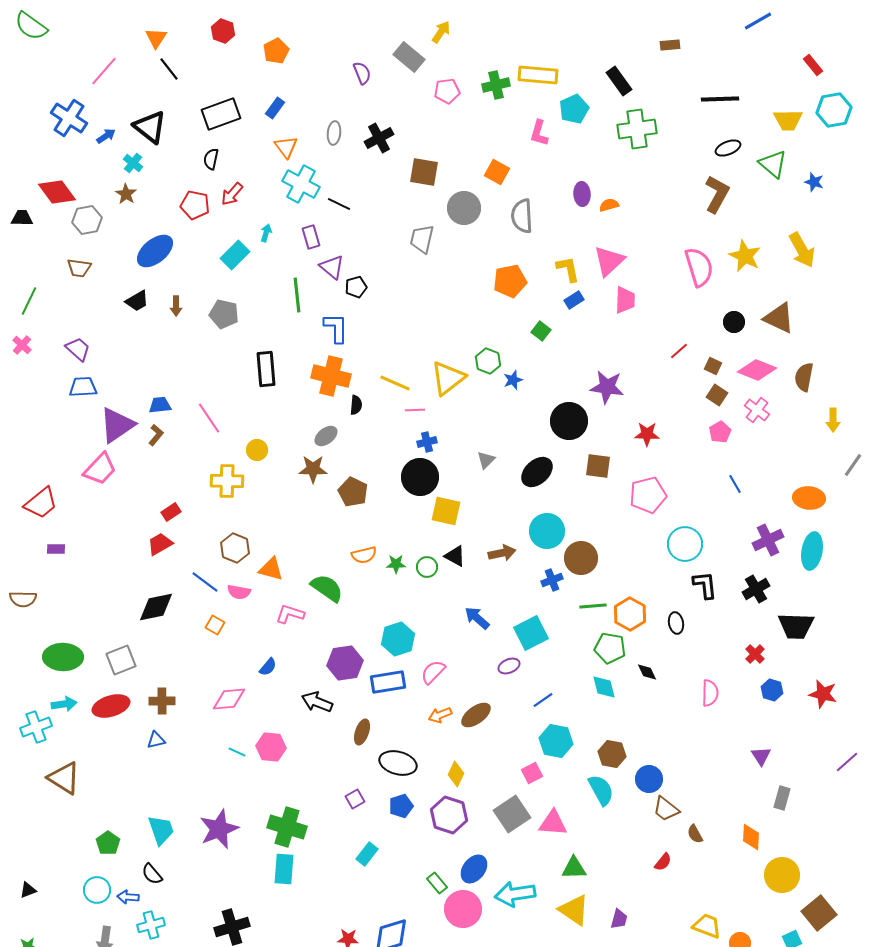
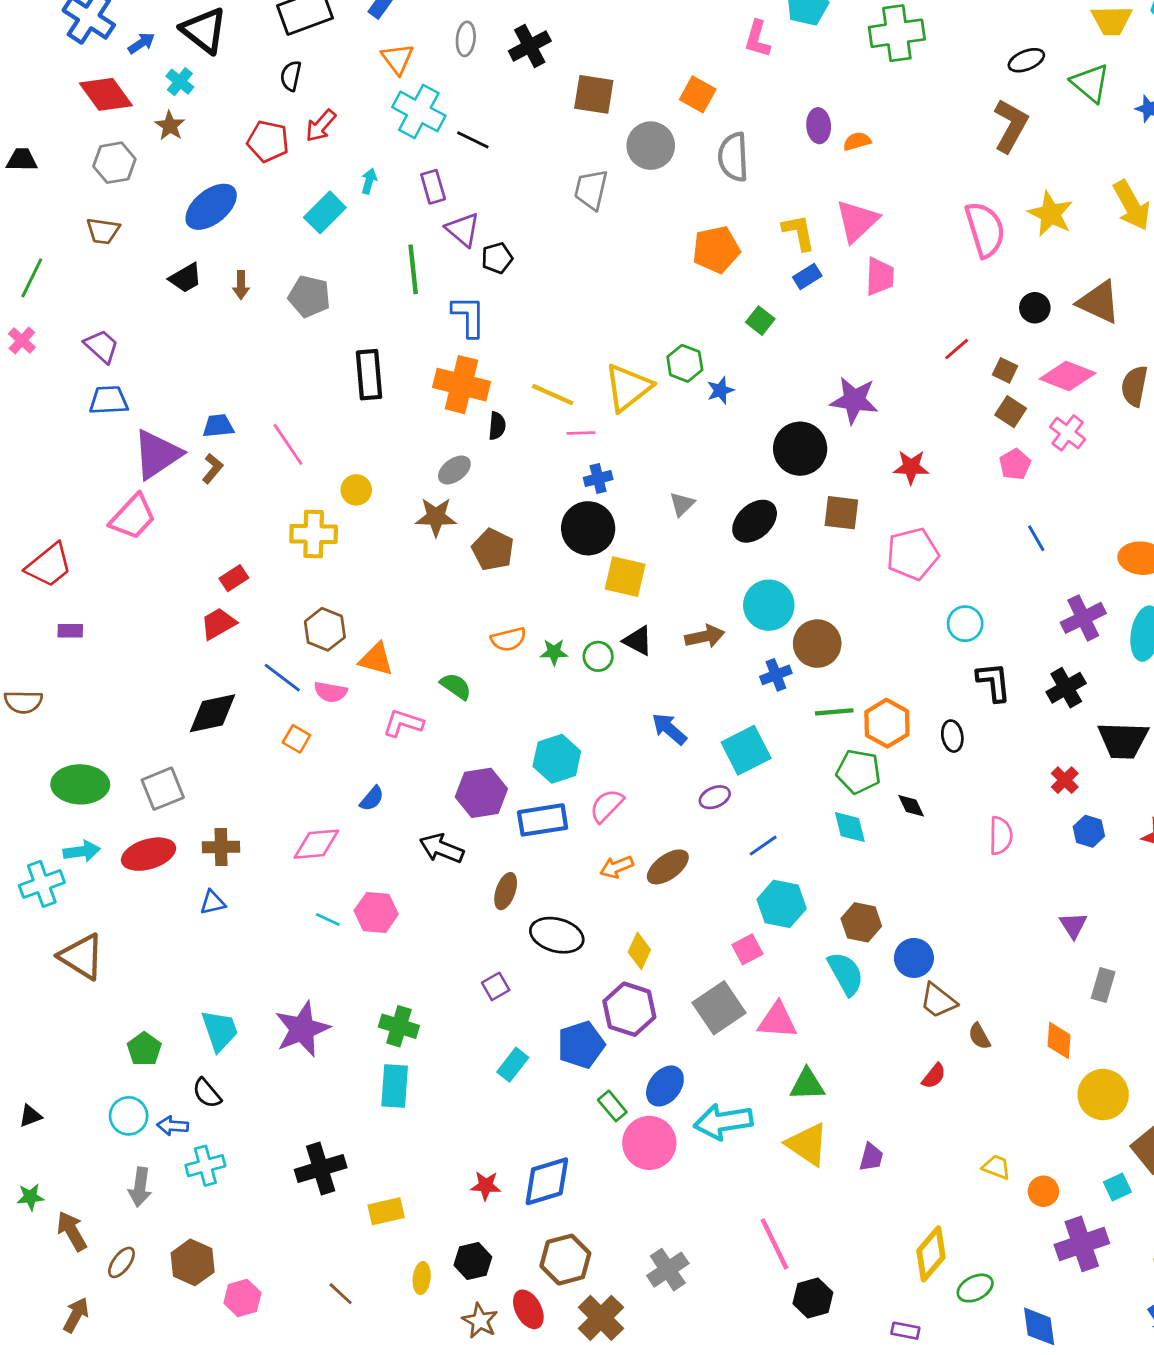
red diamond: (57, 192) -> (106, 94), moved
cyan circle: (685, 544) -> (965, 624), size x0.7
green semicircle: (327, 588) -> (456, 686), size x0.7
blue pentagon: (401, 806) -> (581, 1045), moved, size x1.4
green cross: (287, 827) -> (399, 1026), size x0.7
yellow trapezoid: (707, 926) -> (996, 1167), size x0.7

